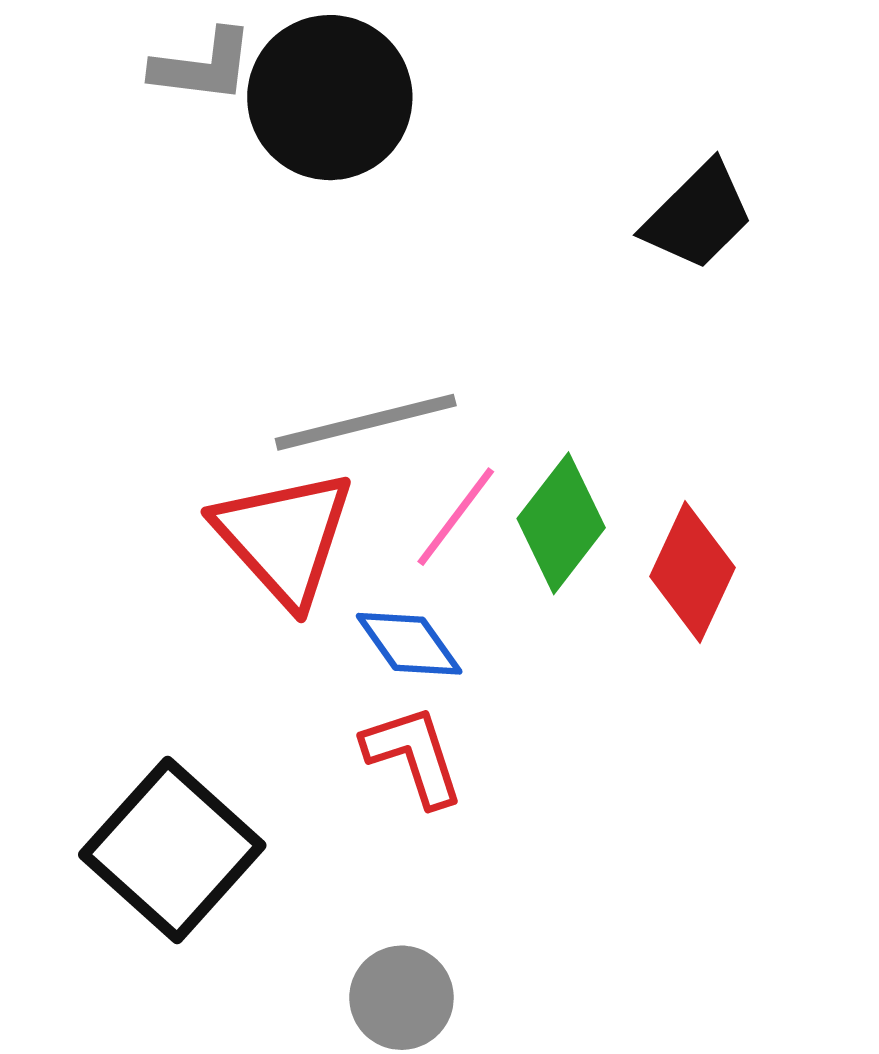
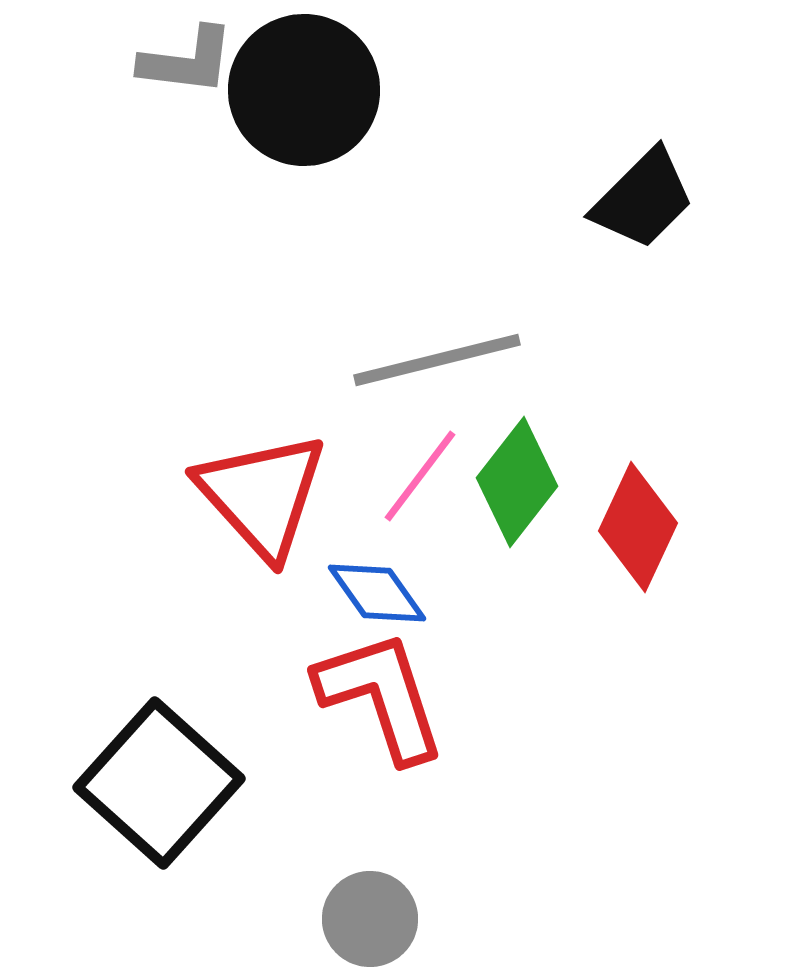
gray line: (366, 422) -> (437, 360), moved
red L-shape: (413, 756) -> (381, 696), size x1.4

